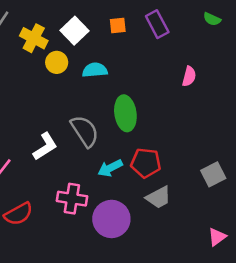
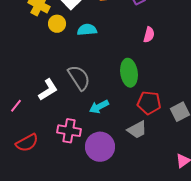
pink semicircle: (189, 76) -> (149, 35), moved
green ellipse: (125, 113) -> (129, 73), moved
red pentagon: (146, 163) -> (149, 103), moved

